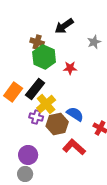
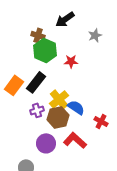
yellow cross: (46, 104) -> (59, 99), moved
purple cross: (36, 117) -> (37, 110), turned -32
purple circle: (28, 155) -> (46, 143), moved

